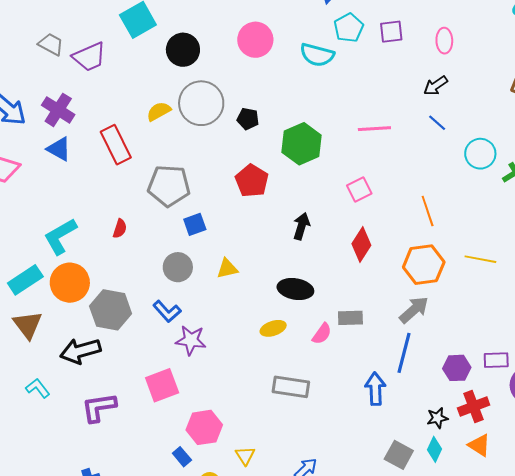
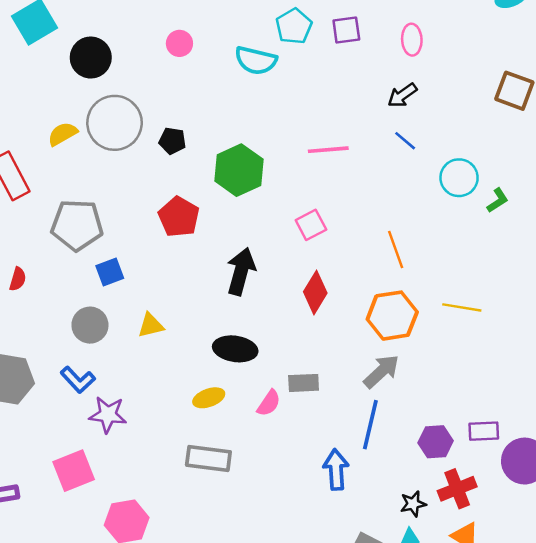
pink circle: (255, 40) -> (179, 43), size x0.6
black arrow: (301, 226) -> (241, 271), size x1.4
gray rectangle: (291, 387) -> (208, 459), moved

